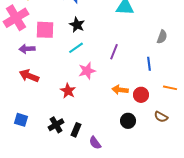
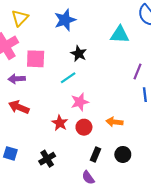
black star: (77, 25) -> (79, 54), moved
purple line: (114, 52) -> (138, 71), moved
red circle: (141, 95) -> (84, 127), moved
black rectangle: (76, 130) -> (95, 154), moved

